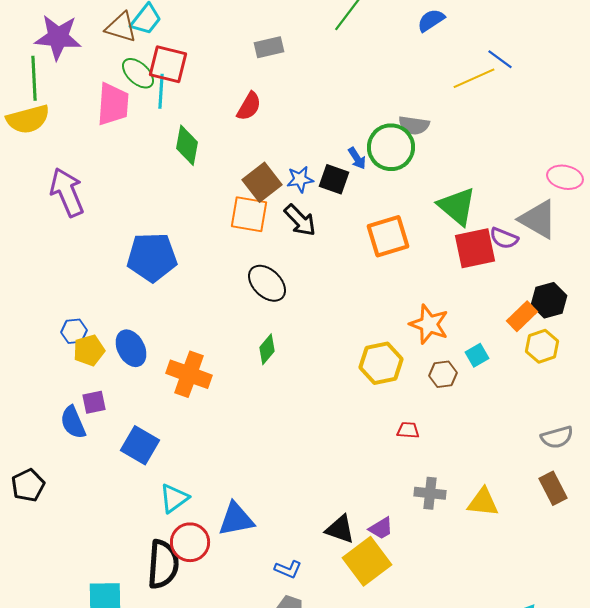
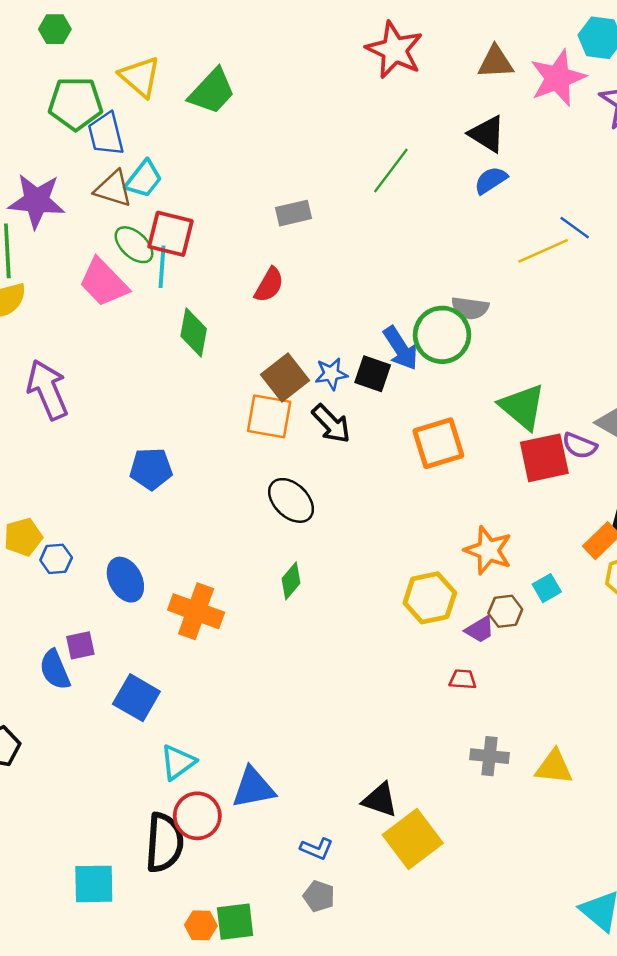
pink trapezoid: (113, 104) -> (104, 282), turned 132
blue arrow: (357, 158) -> (401, 348), size x1.6
blue pentagon: (152, 257) -> (151, 469), size x0.7
yellow pentagon: (89, 350) -> (23, 537), moved
purple trapezoid: (381, 528) -> (480, 629), moved

